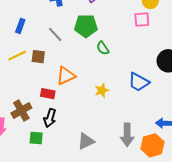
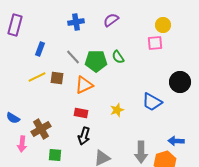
green pentagon: (86, 26) -> (96, 61), moved
green semicircle: (103, 48) -> (118, 57), moved
orange triangle: (66, 76) -> (84, 85), moved
red rectangle: (48, 94) -> (81, 113), moved
black arrow: (50, 118) -> (84, 136), moved

